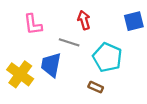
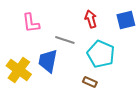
red arrow: (84, 20) -> (91, 19), moved

